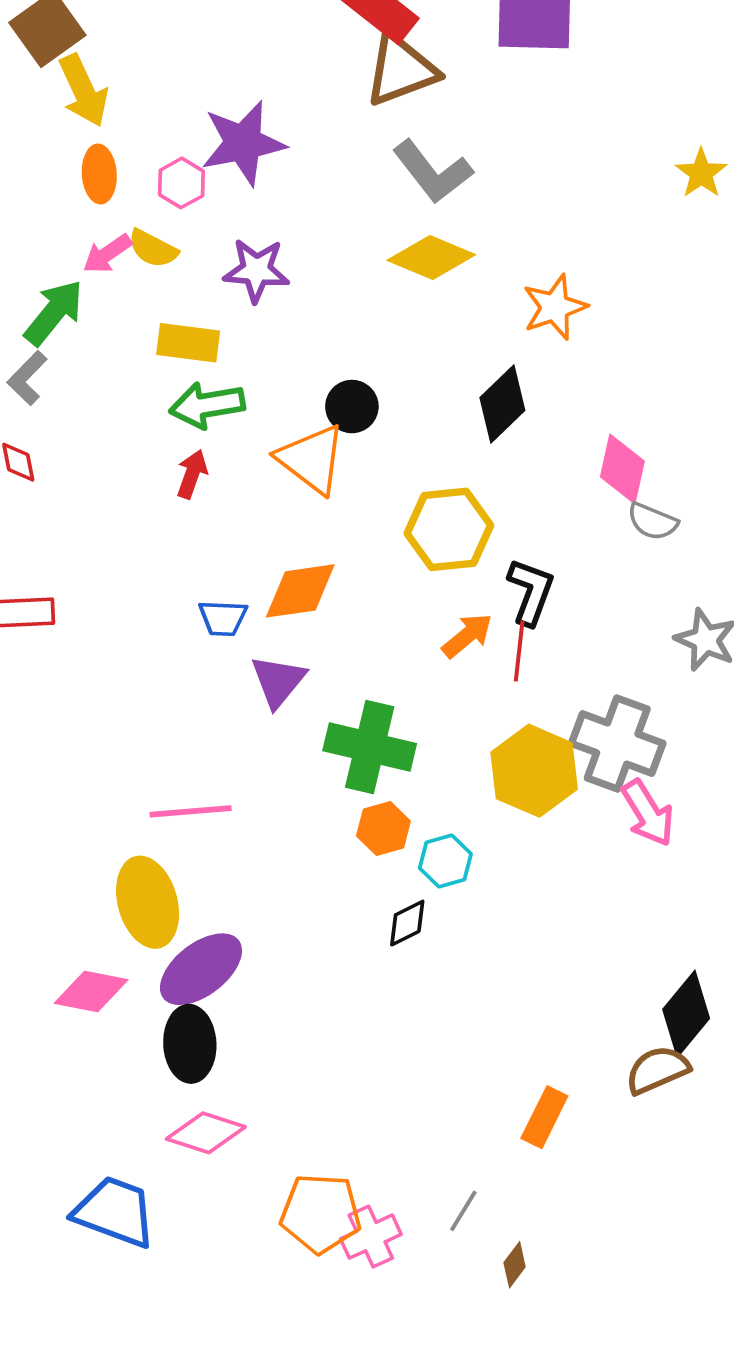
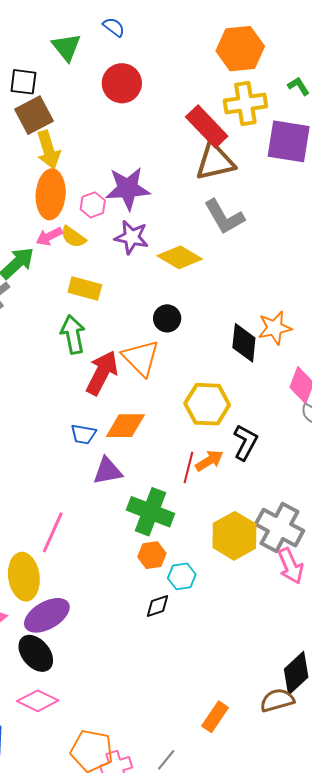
orange ellipse: (99, 174) -> (51, 194), size x1.6
yellow diamond: (431, 257) -> (180, 257), moved
purple star: (256, 270) -> (132, 237), moved
orange star: (555, 307) -> (275, 328), moved
black diamond: (502, 404) -> (244, 343), turned -48
green arrow: (207, 405) -> (73, 334), moved, turned 81
black circle: (352, 407) -> (167, 318), moved
red arrow: (192, 474) -> (102, 373), moved, size x1.8
red line: (519, 651) -> (188, 468), moved
purple triangle: (278, 681) -> (108, 471), turned 32
pink line: (191, 811) -> (53, 532), turned -69
black ellipse: (190, 1044) -> (36, 653), turned -45

